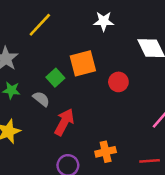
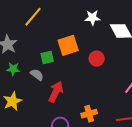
white star: (104, 21) -> (92, 18), moved
green square: (55, 78) -> (47, 58), turned 32

